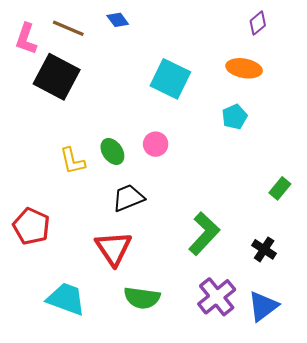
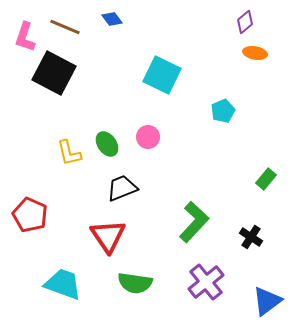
orange ellipse: (244, 68) -> (255, 53), moved, size x0.7
blue triangle: (263, 306) -> (267, 301), moved

